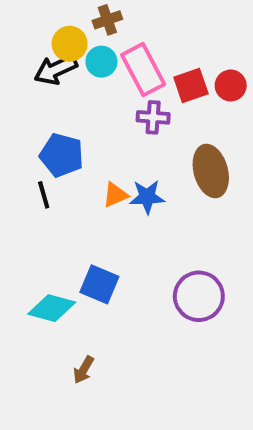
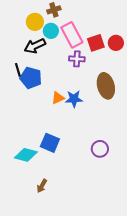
black arrow: (56, 70) -> (35, 46), moved
black line: (44, 195) -> (18, 70), moved
purple circle: (199, 296) -> (100, 149), size x0.7

